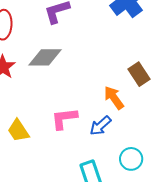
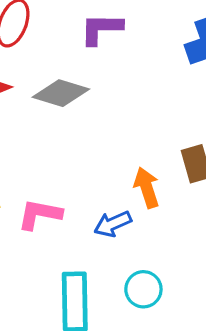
pink L-shape: (64, 118) -> (40, 214), moved

